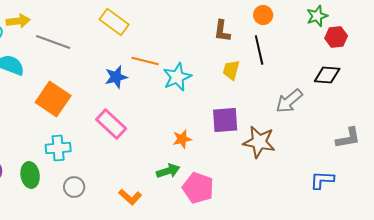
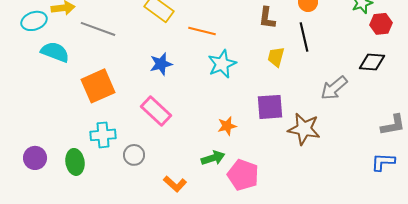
orange line: (145, 61) -> (202, 31), moved
orange square: (53, 99) -> (98, 86), turned 32
blue L-shape: (322, 180) -> (383, 162), moved
gray circle: (74, 187) -> (134, 155), moved

